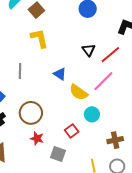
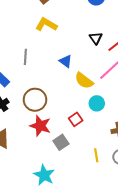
yellow L-shape: (39, 38) -> (46, 25), turned -50
red star: (37, 138) -> (40, 126), size x1.5
gray square: (58, 154) -> (61, 142), turned 35

